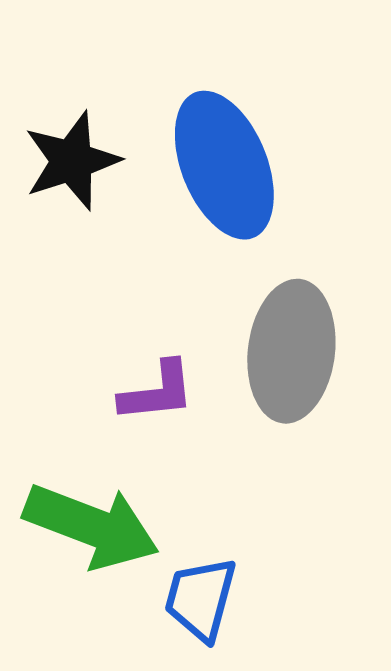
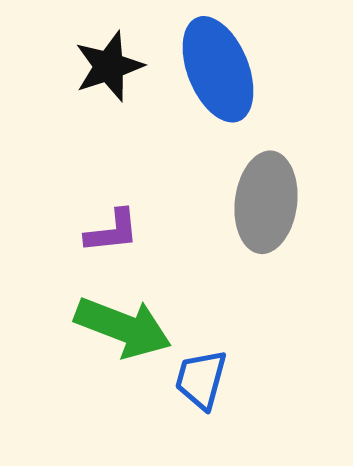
purple L-shape: (157, 392) -> (112, 231), moved

